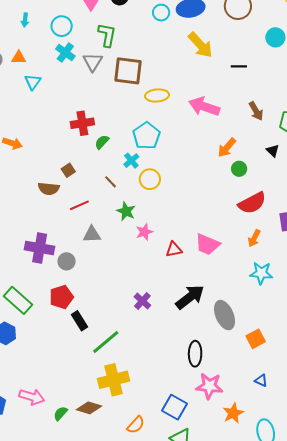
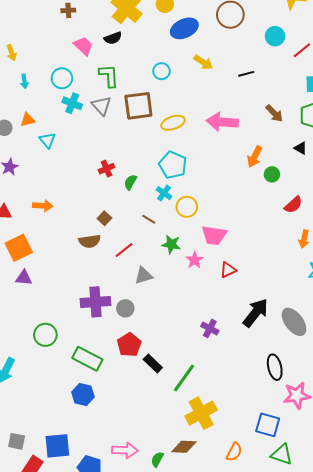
cyan circle: (161, 13) -> (162, 71), moved
yellow arrow: (200, 45) -> (203, 62), size x0.7
red cross: (82, 123) -> (107, 169), size x0.7
red semicircle: (252, 203) -> (293, 205), size x0.7
pink trapezoid: (207, 244) -> (214, 235), moved

